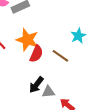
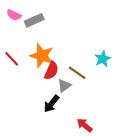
cyan star: (78, 36) -> (103, 59), moved
gray triangle: (48, 92) -> (64, 86), moved, turned -32

